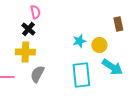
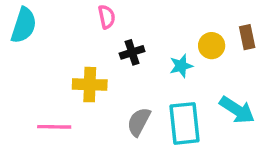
black cross: (28, 29) -> (132, 52), moved, turned 32
yellow circle: (99, 45) -> (212, 46), moved
gray semicircle: (37, 74) -> (139, 122), moved

